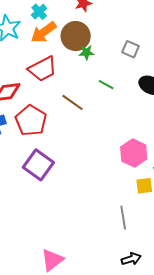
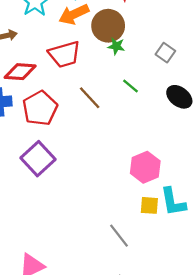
gray line: (123, 218) -> (119, 236), turned -40

